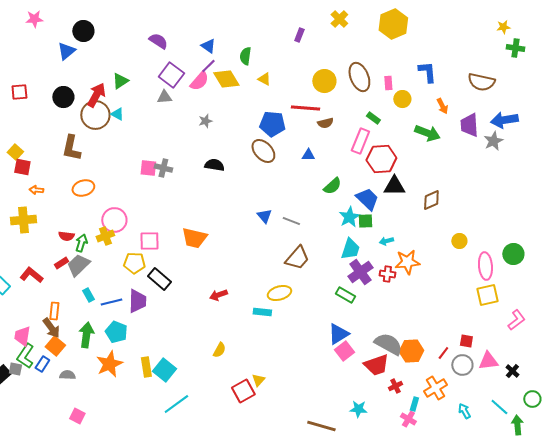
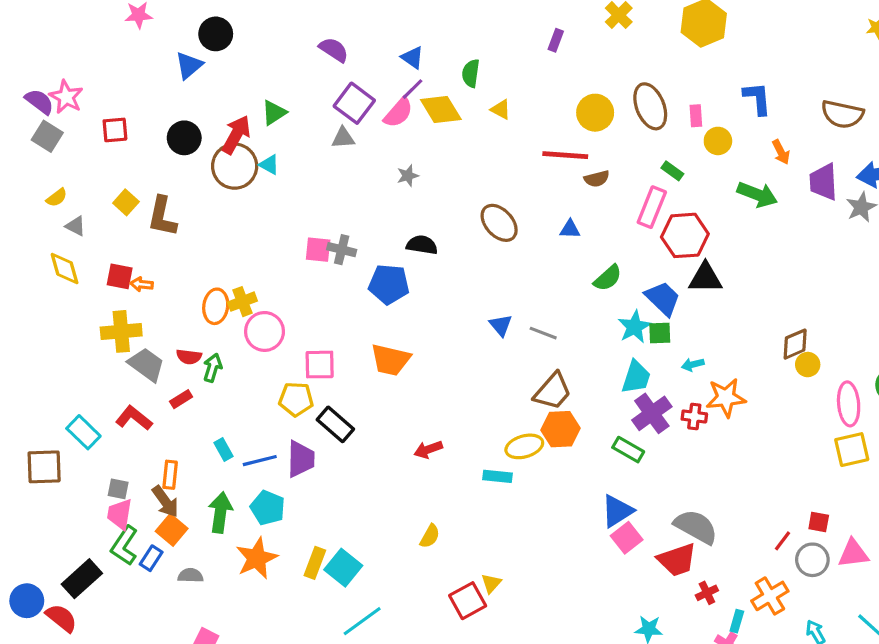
blue pentagon: (272, 124) -> (389, 284), moved
brown L-shape: (71, 148) -> (162, 217), moved
yellow square: (15, 152) -> (126, 202), moved
red square: (22, 167) -> (120, 276), moved
orange ellipse: (83, 188) -> (216, 306), moved, turned -65
brown diamond: (431, 200) -> (795, 344), moved
yellow cross: (105, 236) -> (242, 302), moved
gray trapezoid: (78, 265) -> (146, 365), moved, turned 80
orange hexagon: (411, 351) -> (560, 429), moved
yellow rectangle: (146, 367) -> (315, 563), turned 30
gray square: (15, 369) -> (118, 489), moved

